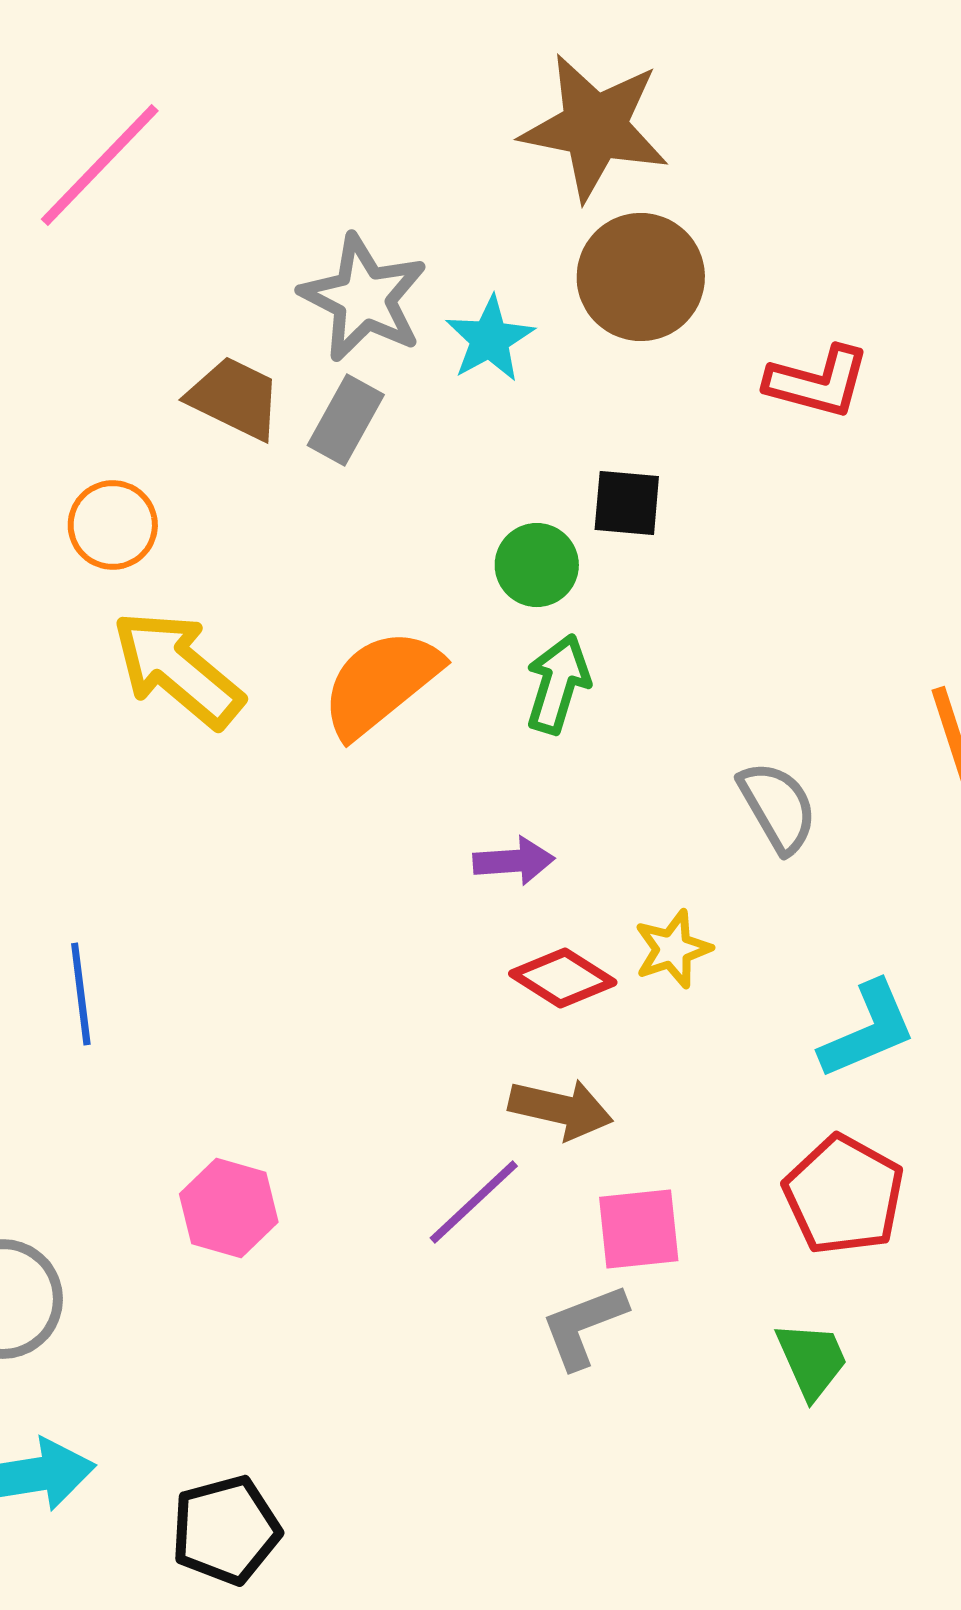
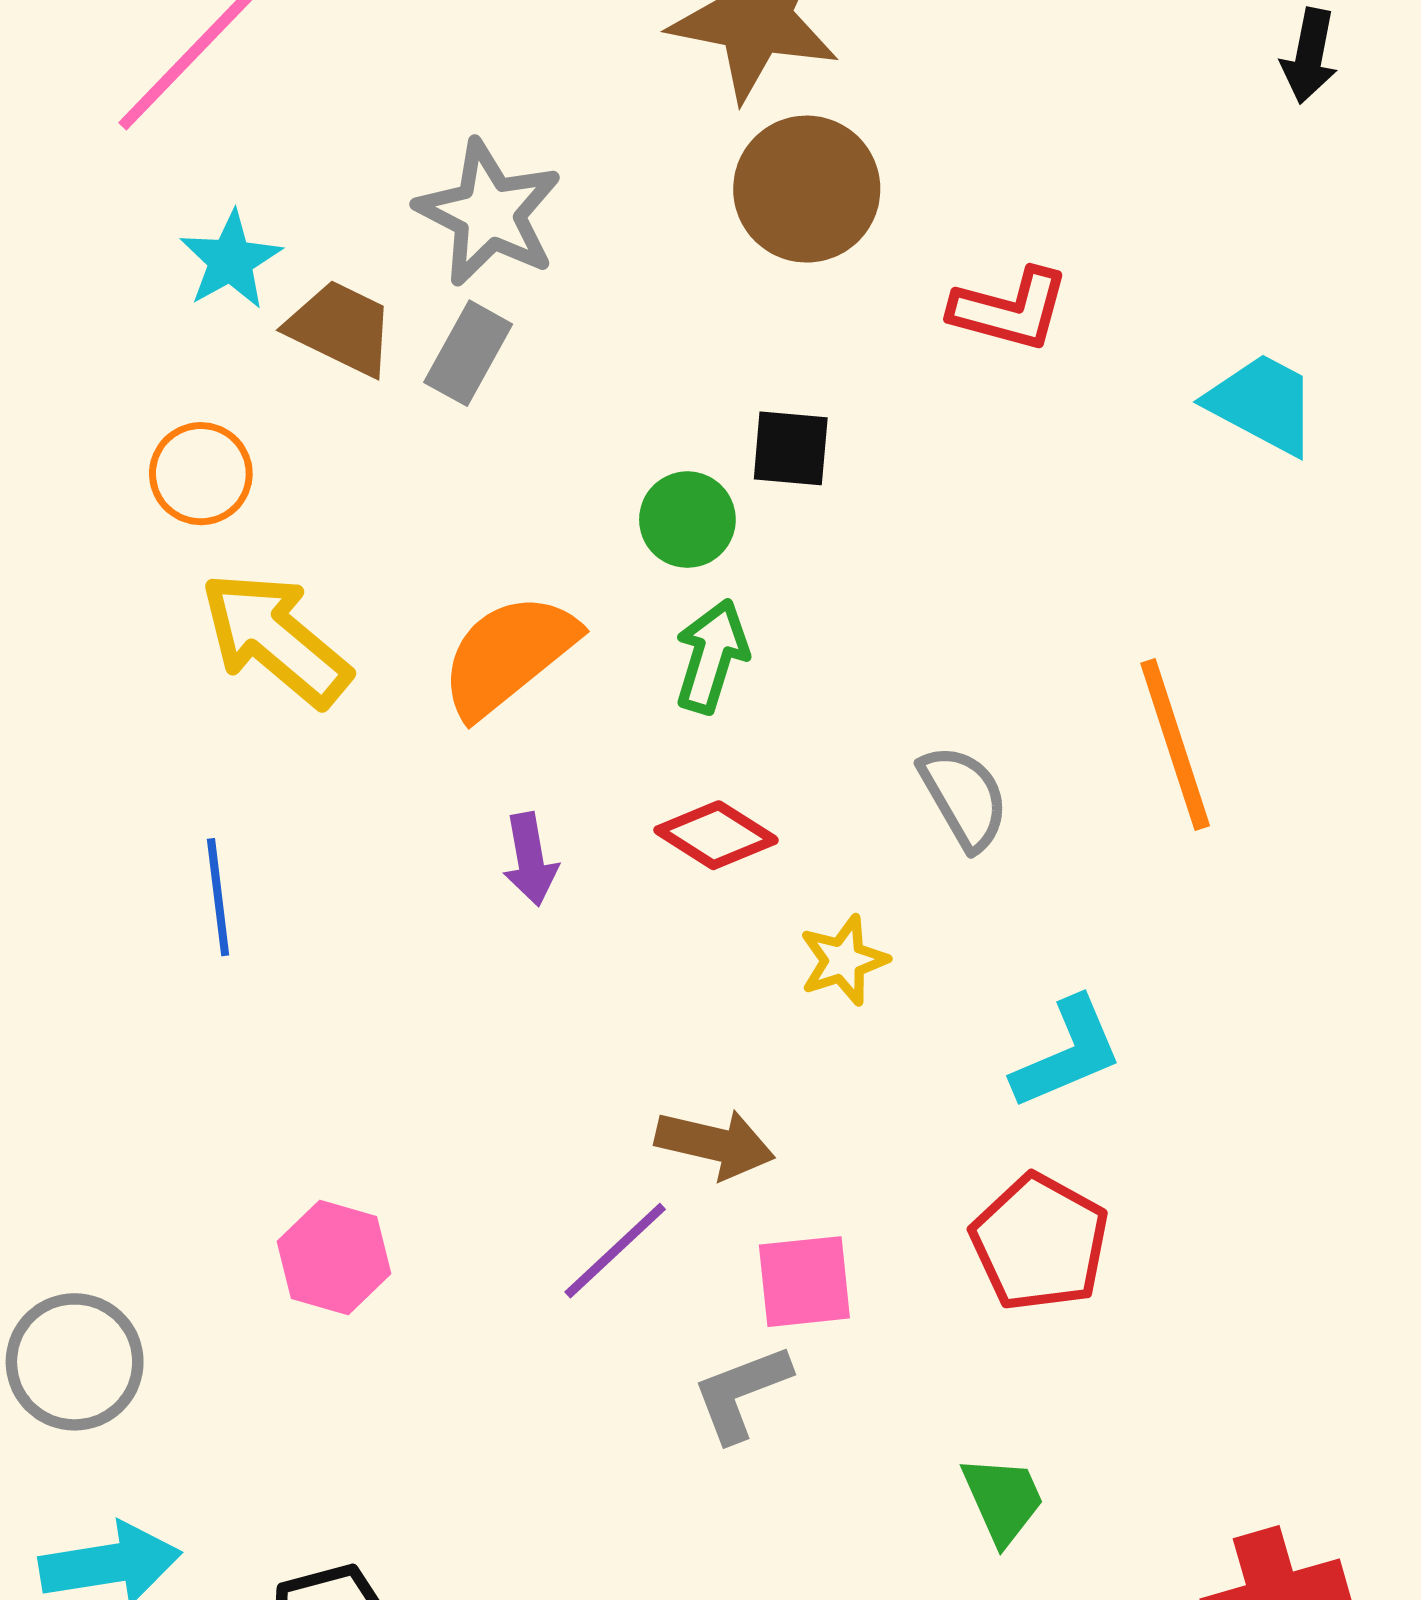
cyan star: (490, 339) -> (231, 260), moved
purple arrow: (514, 861) -> (530, 859), moved, turned 84
red diamond: (563, 978) -> (716, 835), moved
blue line: (81, 994) -> (218, 897), moved
green trapezoid: (812, 1360) -> (1003, 1500), moved

